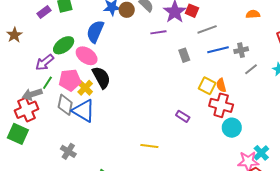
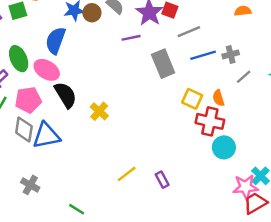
green ellipse: (64, 45) -> (19, 59), turned -75
gray rectangle: (184, 55) -> (163, 64), size x1.6
orange semicircle: (221, 85) -> (218, 98), moved
yellow cross: (85, 88) -> (99, 111), moved
blue triangle: (84, 111) -> (46, 136), turned -40
purple rectangle: (183, 116) -> (162, 180), moved, turned 32
yellow line: (149, 146) -> (127, 174), turned -42

